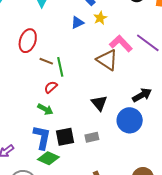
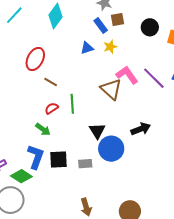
green line: (60, 67) -> (72, 104), moved
blue circle: (130, 120) -> (111, 149), moved
green diamond: (48, 158) -> (21, 176), moved

